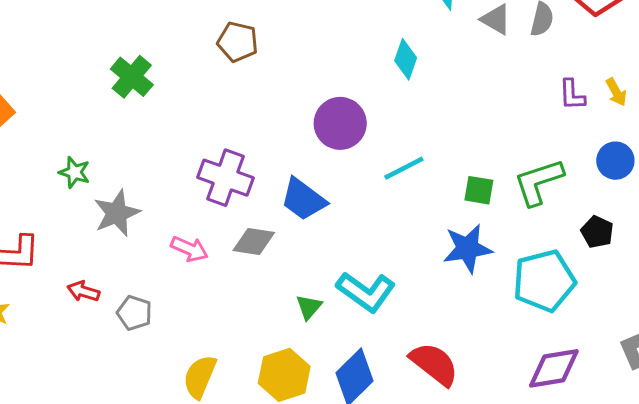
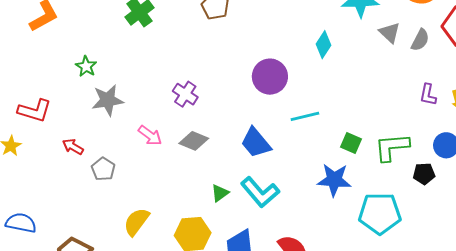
purple cross: (226, 178) -> (185, 94), size x0.7
blue trapezoid: (303, 199) -> (256, 143), moved
black pentagon: (597, 232) -> (424, 174), moved, turned 30

